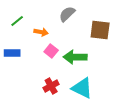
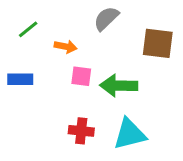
pink square: (51, 51) -> (81, 76), turned -32
red cross: (51, 86) -> (81, 131), turned 35
cyan triangle: (82, 88) -> (130, 134), turned -40

